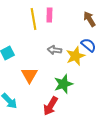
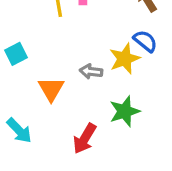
gray arrow: (54, 50) -> (91, 71), moved
green star: (63, 84) -> (125, 111), moved

